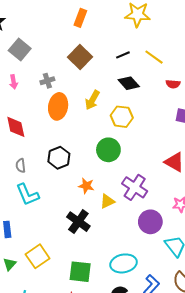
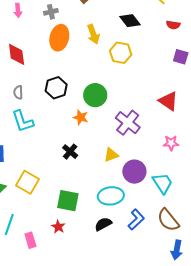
yellow arrow: (92, 100) -> (93, 34), turned -54
green circle: (108, 150) -> (95, 95), moved
yellow triangle: (107, 201) -> (111, 155), moved
black cross: (78, 222) -> (70, 152), size x0.7
purple circle: (150, 222) -> (134, 172), moved
yellow square: (38, 256) -> (28, 182), turned -30

